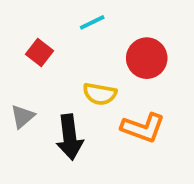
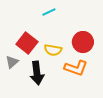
red square: (39, 52) -> (27, 43), moved, size x1.5
red circle: (147, 58) -> (83, 42), moved

